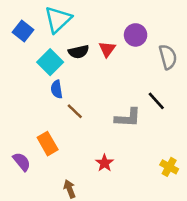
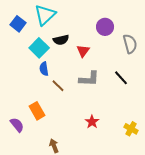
red triangle: (107, 49) -> (83, 51), moved
gray L-shape: (128, 118) -> (89, 79), moved
red star: (104, 163) -> (92, 122), moved

